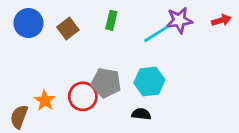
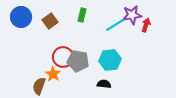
red arrow: (221, 20) -> (146, 25), moved, turned -56
red circle: (83, 96) -> (63, 57), moved
orange star: (45, 100) -> (53, 74), moved
brown semicircle: (19, 117) -> (39, 86), moved

